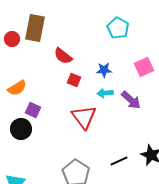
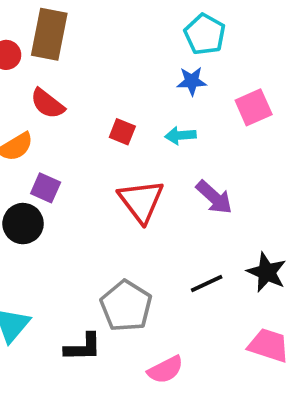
red semicircle: (63, 56) -> (47, 104), moved
blue star: (104, 70) -> (192, 81), moved
cyan arrow: (105, 93) -> (180, 135), moved
purple arrow: (131, 100) -> (214, 197), moved

